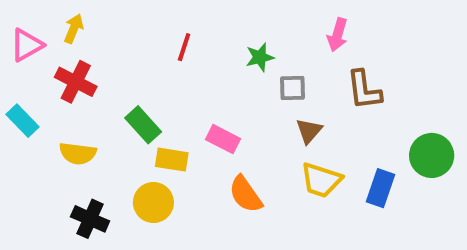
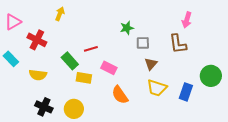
yellow arrow: (74, 29) -> (60, 14), moved
pink arrow: (338, 35) -> (187, 20), moved
red line: (184, 47) -> (91, 49), moved, turned 56
yellow circle: (153, 203) -> (74, 109), moved

